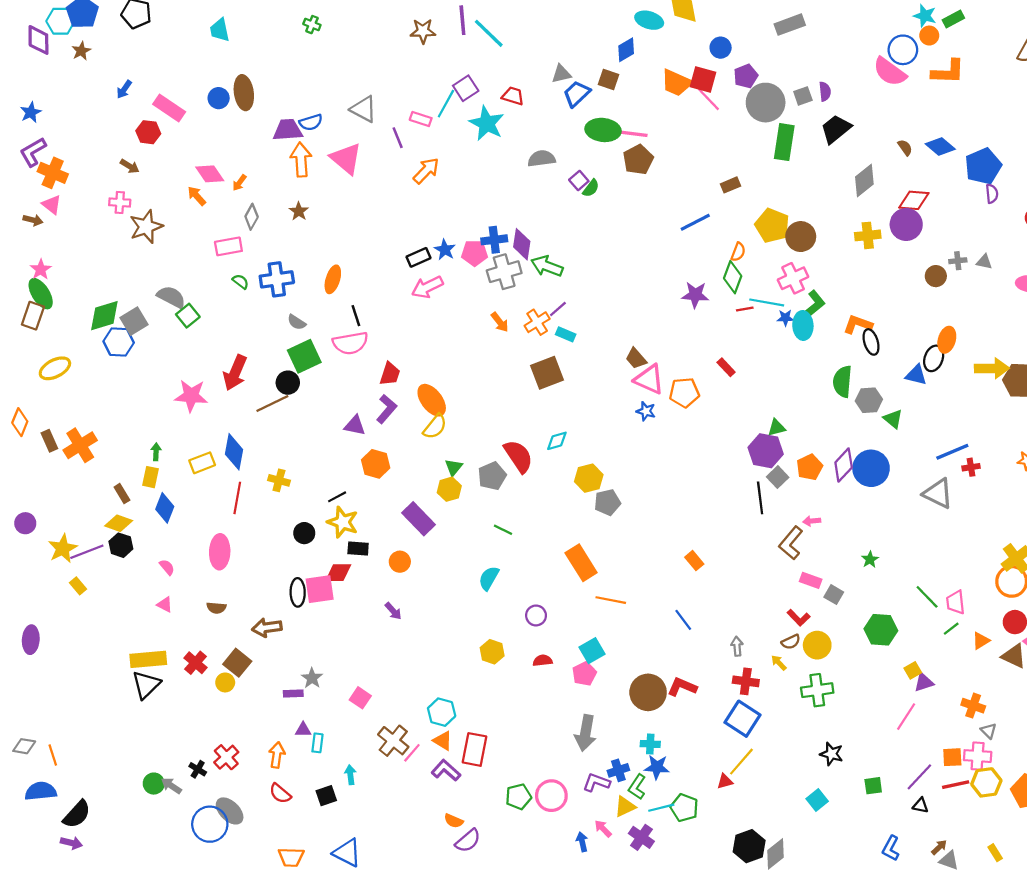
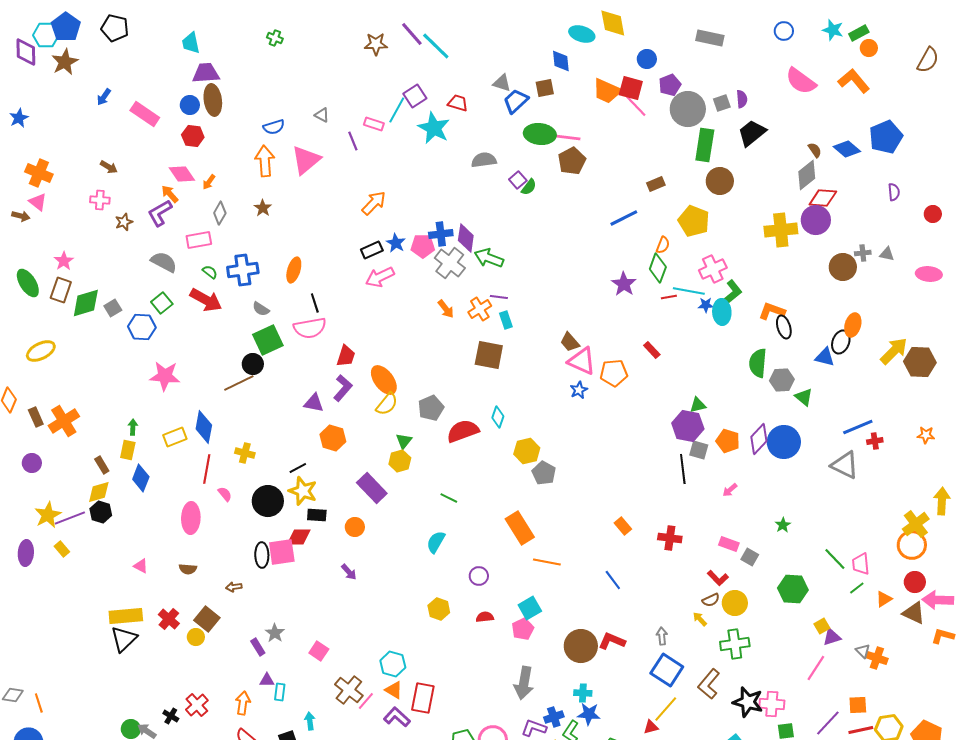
purple line: (462, 20) -> (412, 34), turned -36
gray rectangle: (790, 25) -> (710, 38), turned 32
orange circle: (929, 36) -> (869, 48), moved
blue diamond: (626, 50) -> (561, 61), turned -65
blue circle: (903, 50) -> (784, 31), moved, size x0.7
brown star: (81, 51) -> (65, 62), size x1.5
orange L-shape: (948, 72) -> (854, 81), turned -132
gray triangle: (561, 74) -> (502, 83), turned 30
brown square: (609, 79) -> (545, 88), turned -30
gray triangle: (364, 109) -> (322, 115), size x0.6
purple trapezoid: (288, 130) -> (206, 73), moved
red hexagon: (148, 132) -> (193, 136), moved
purple L-shape: (33, 152) -> (160, 213), moved
pink triangle: (346, 159) -> (306, 160), turned 40
blue pentagon: (983, 166) -> (886, 137), moved
orange arrow: (426, 171) -> (374, 203), moved
gray diamond: (864, 181) -> (807, 175), moved
brown star: (146, 227) -> (124, 222), size x0.6
yellow cross: (868, 235) -> (781, 230), size x1.4
brown circle: (801, 237) -> (720, 181), moved
pink star: (41, 269) -> (64, 261), moved
gray cross: (504, 272) -> (450, 263), turned -36
brown circle: (936, 276) -> (843, 267), size x1.4
purple star: (695, 295) -> (624, 284), turned 30
gray semicircle: (171, 297) -> (164, 262), moved
purple line: (558, 309) -> (499, 297), turned 48
brown rectangle: (33, 316) -> (61, 290), moved
gray square: (134, 321) -> (113, 308), size x0.7
cyan rectangle: (566, 334) -> (506, 320), turned 48
blue hexagon: (119, 342) -> (142, 327), moved
yellow arrow: (992, 368) -> (894, 351), turned -44
red arrow: (235, 373) -> (206, 300), moved, turned -84
brown square: (547, 373) -> (489, 355), turned 32
blue star: (646, 411) -> (579, 390), turned 30
cyan diamond: (557, 441) -> (498, 417), turned -55
red semicircle: (518, 456) -> (463, 431), turned -76
orange pentagon: (810, 467) -> (728, 441), turned -30
gray pentagon: (492, 476) -> (431, 408), moved
gray square: (778, 477) -> (699, 450), turned -30
gray pentagon: (607, 502) -> (544, 473), turned -30
pink arrow: (812, 521) -> (730, 490), turned -35
purple circle: (25, 523) -> (32, 463), moved
yellow diamond: (119, 523) -> (99, 492), turned -35
black circle: (304, 533) -> (268, 501), size x1.6
brown L-shape: (791, 543) -> (709, 684), moved
pink semicircle: (167, 567) -> (225, 494), moved
brown arrow: (267, 628) -> (234, 587), size x0.6
purple ellipse: (31, 640) -> (26, 553), moved
gray arrow: (737, 646) -> (662, 636), moved
red cross: (746, 681) -> (670, 538), moved
purple rectangle: (293, 693) -> (258, 647), turned 60
gray triangle: (989, 731) -> (863, 651), moved
black star: (831, 754) -> (748, 702), size x1.4
pink cross: (978, 756) -> (772, 704), moved

